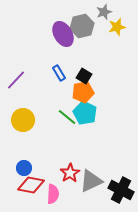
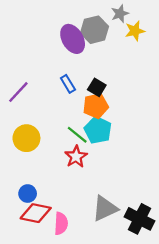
red star: (70, 173) -> (76, 157), moved

